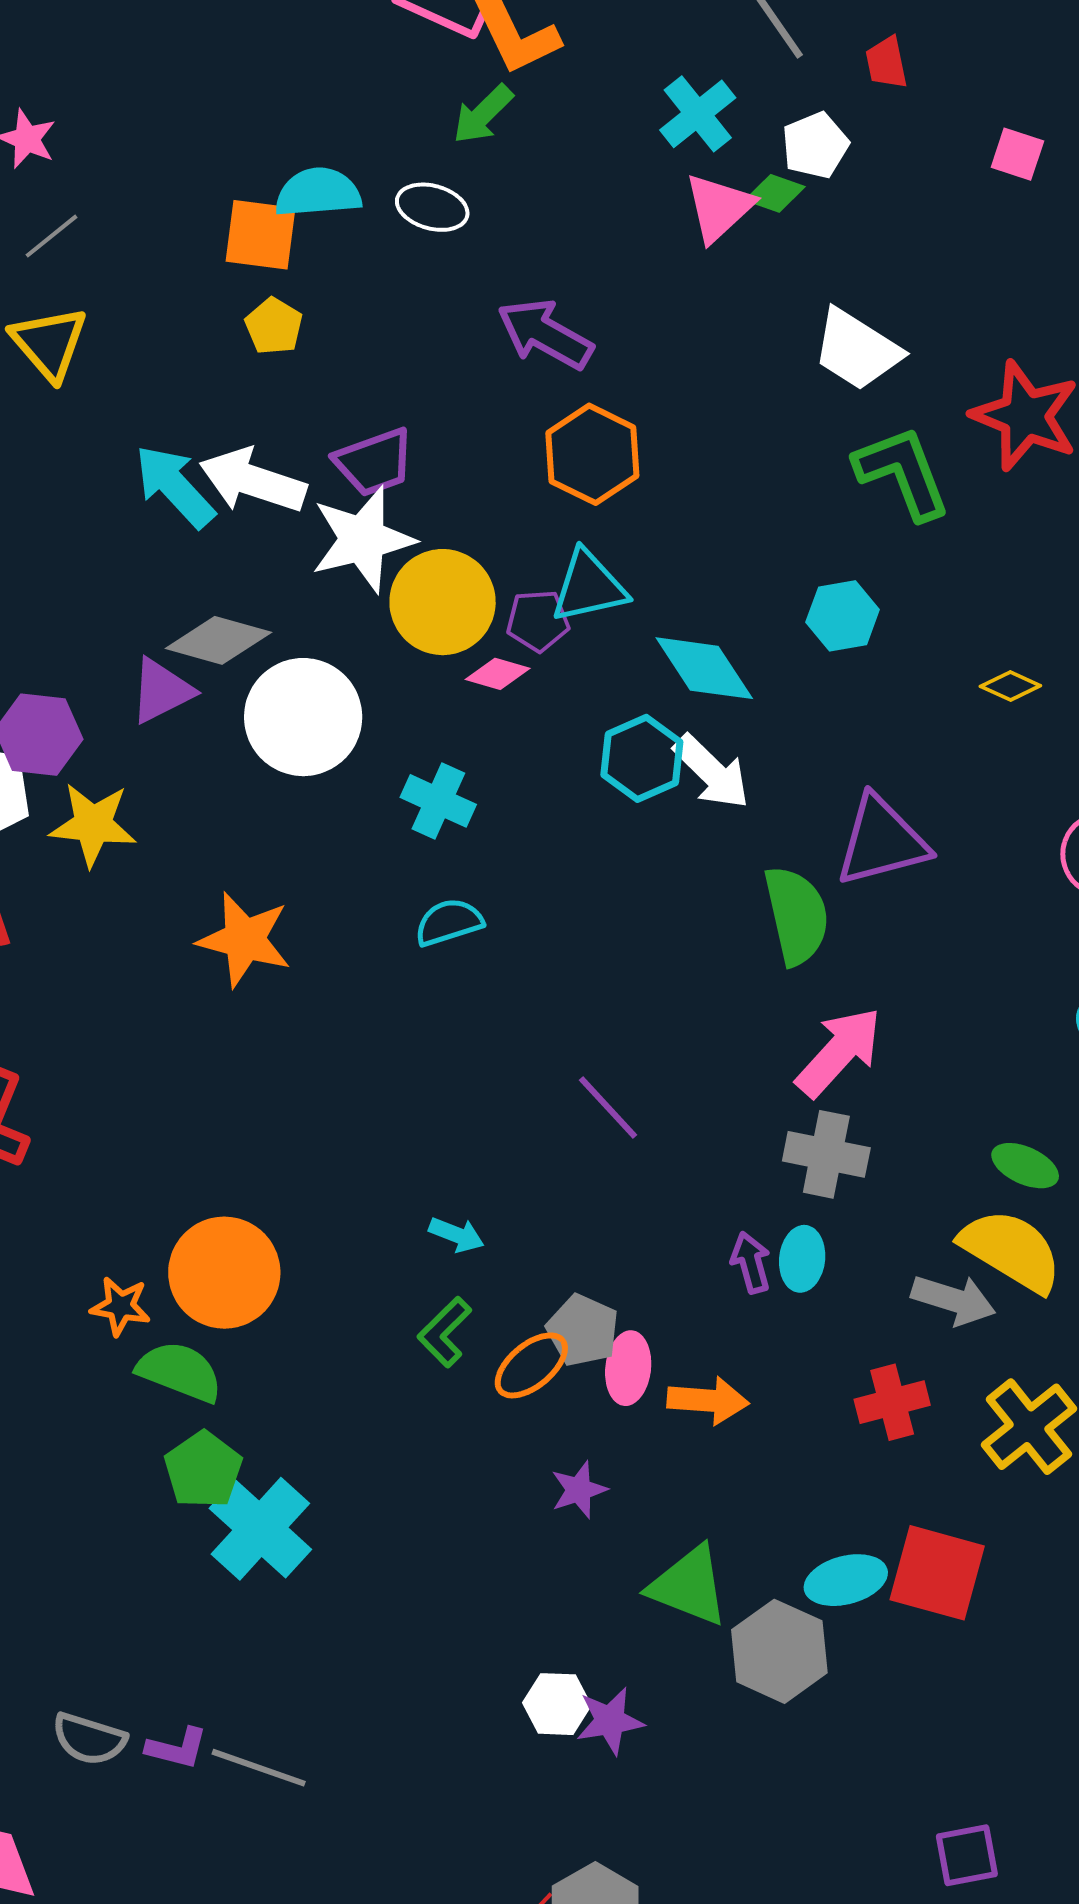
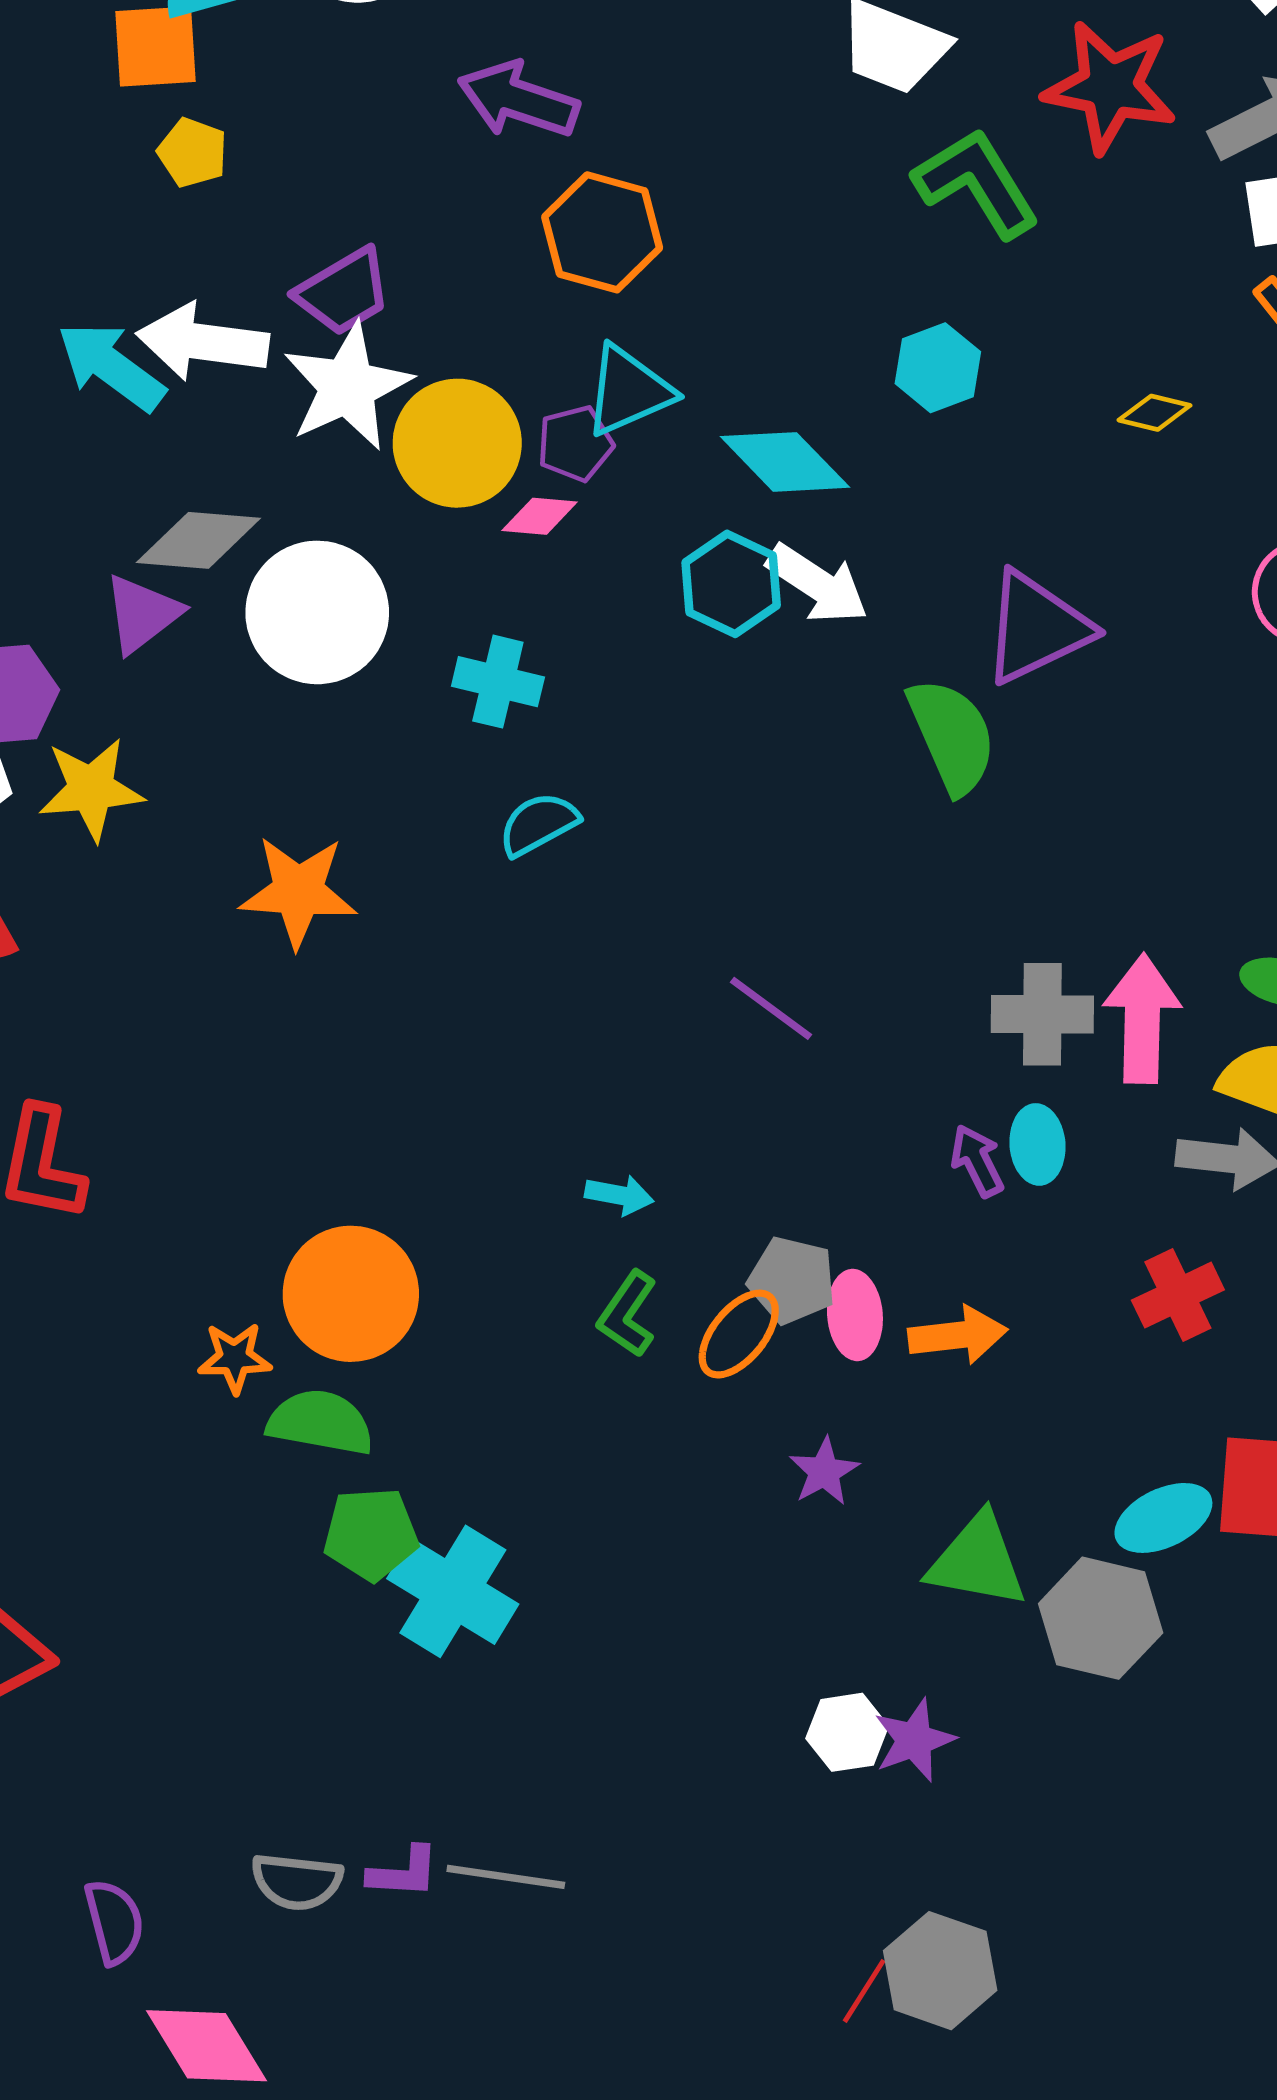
pink arrow: (839, 1052) -> (1142, 1019), moved, turned -30
green pentagon: (203, 1470) -> (371, 1534), turned -30

